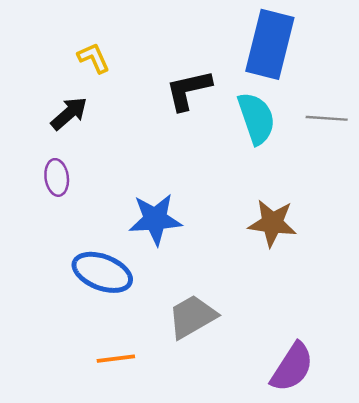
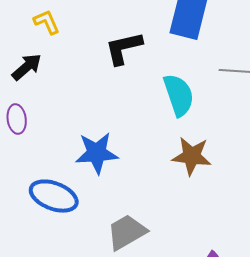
cyan semicircle: (256, 118) -> (179, 95), moved

